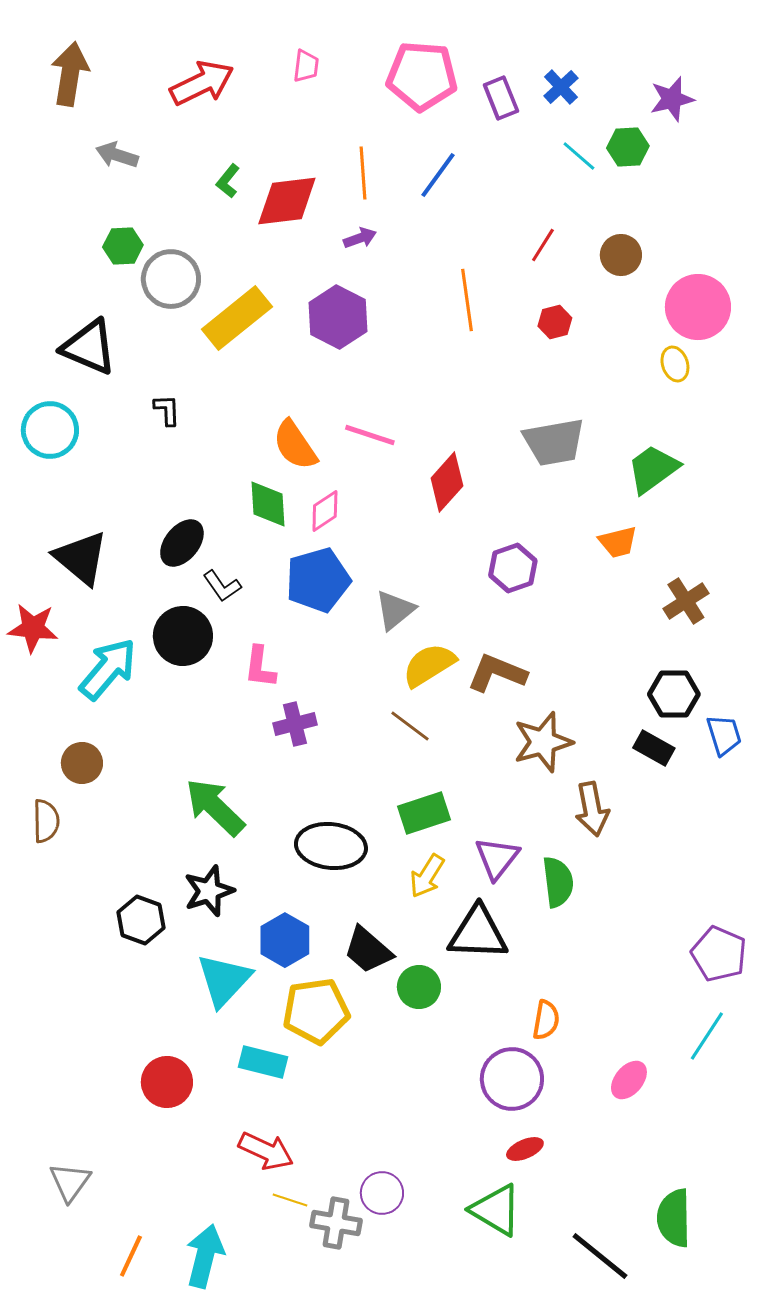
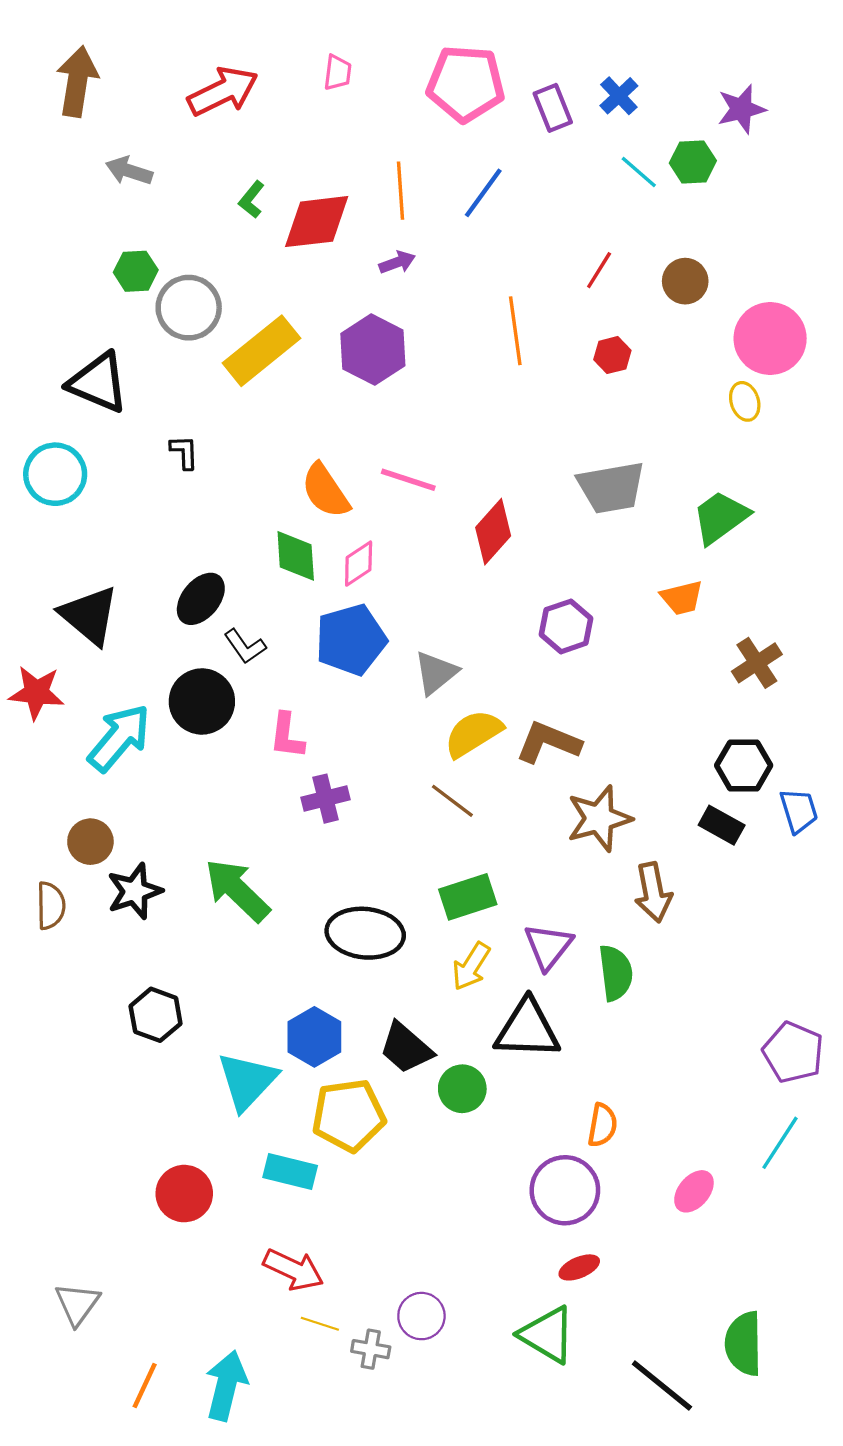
black star: (209, 891) -> (135, 891), moved
gray cross: (336, 1223) -> (371, 1349), size x0.7

